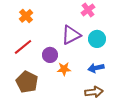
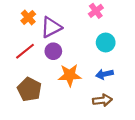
purple triangle: (71, 35) -> (51, 27), moved
purple circle: (50, 55) -> (53, 51), moved
orange star: (64, 69) -> (70, 75), size x1.5

